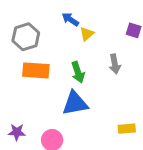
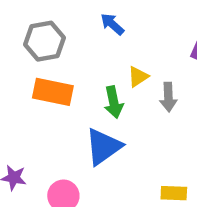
yellow triangle: (87, 34) -> (138, 77), moved
blue triangle: (75, 103) -> (103, 147), turned -32

